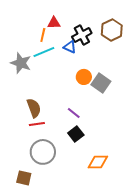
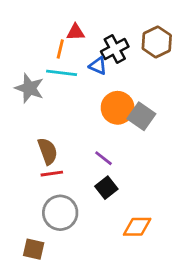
cyan line: (44, 52) -> (62, 73), turned 30
orange circle: (84, 77) -> (118, 108), size x1.5

